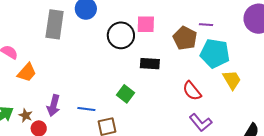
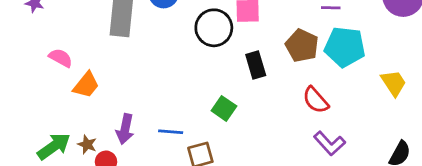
brown pentagon: (185, 38) -> (302, 46), moved
black rectangle: (150, 64) -> (256, 65), turned 72
yellow trapezoid: (232, 80) -> (394, 83), moved

